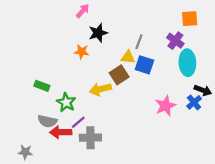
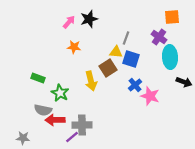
pink arrow: (83, 11) -> (69, 22), moved
black star: (98, 33) -> (89, 19), moved
yellow arrow: (100, 89) -> (91, 81), turned -90
blue cross: (194, 102) -> (135, 85), moved
pink star: (165, 106) -> (150, 96), turned -30
purple line: (78, 122) -> (72, 137), moved

